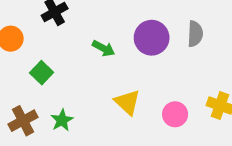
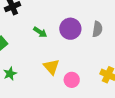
pink circle: (175, 114) -> (72, 80), moved

